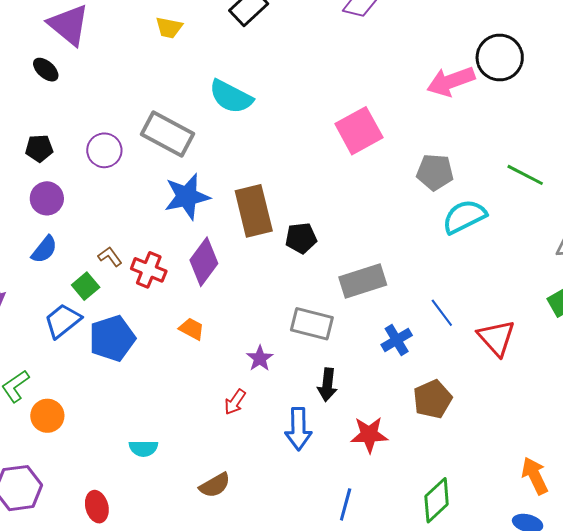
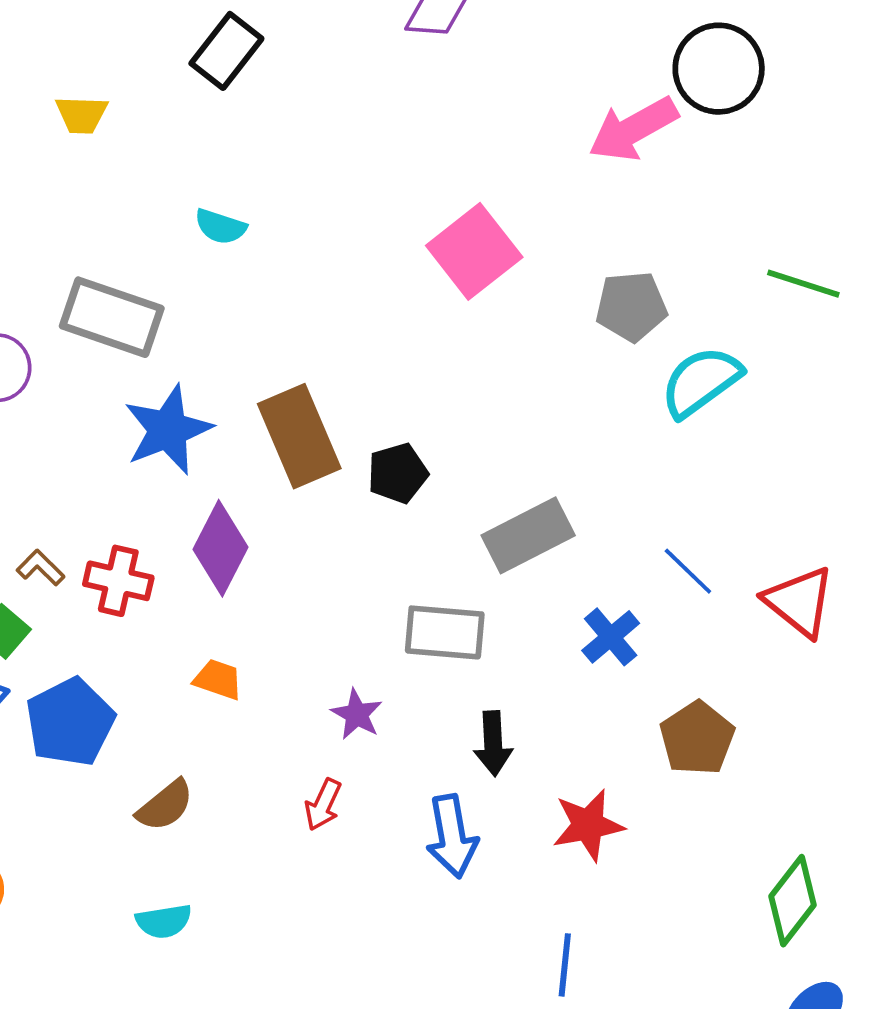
cyan semicircle: (231, 97) -> (220, 227), size x0.6
brown semicircle: (215, 485) -> (165, 806), moved
green diamond: (437, 500) -> (793, 901), moved

